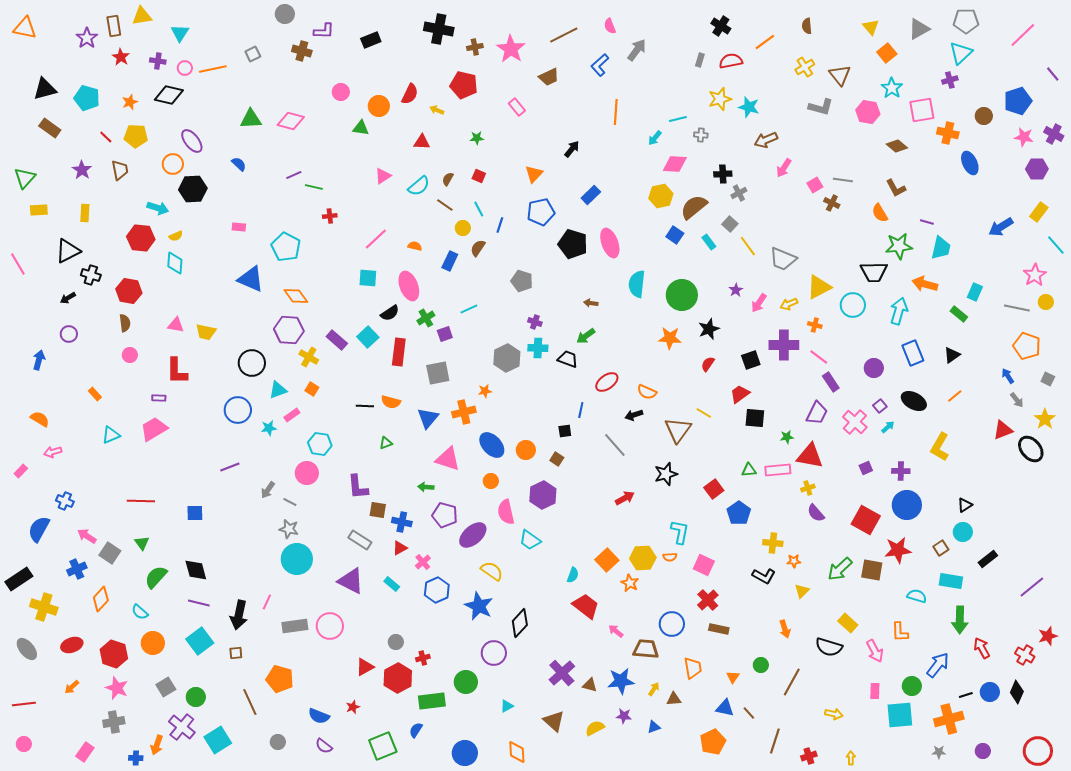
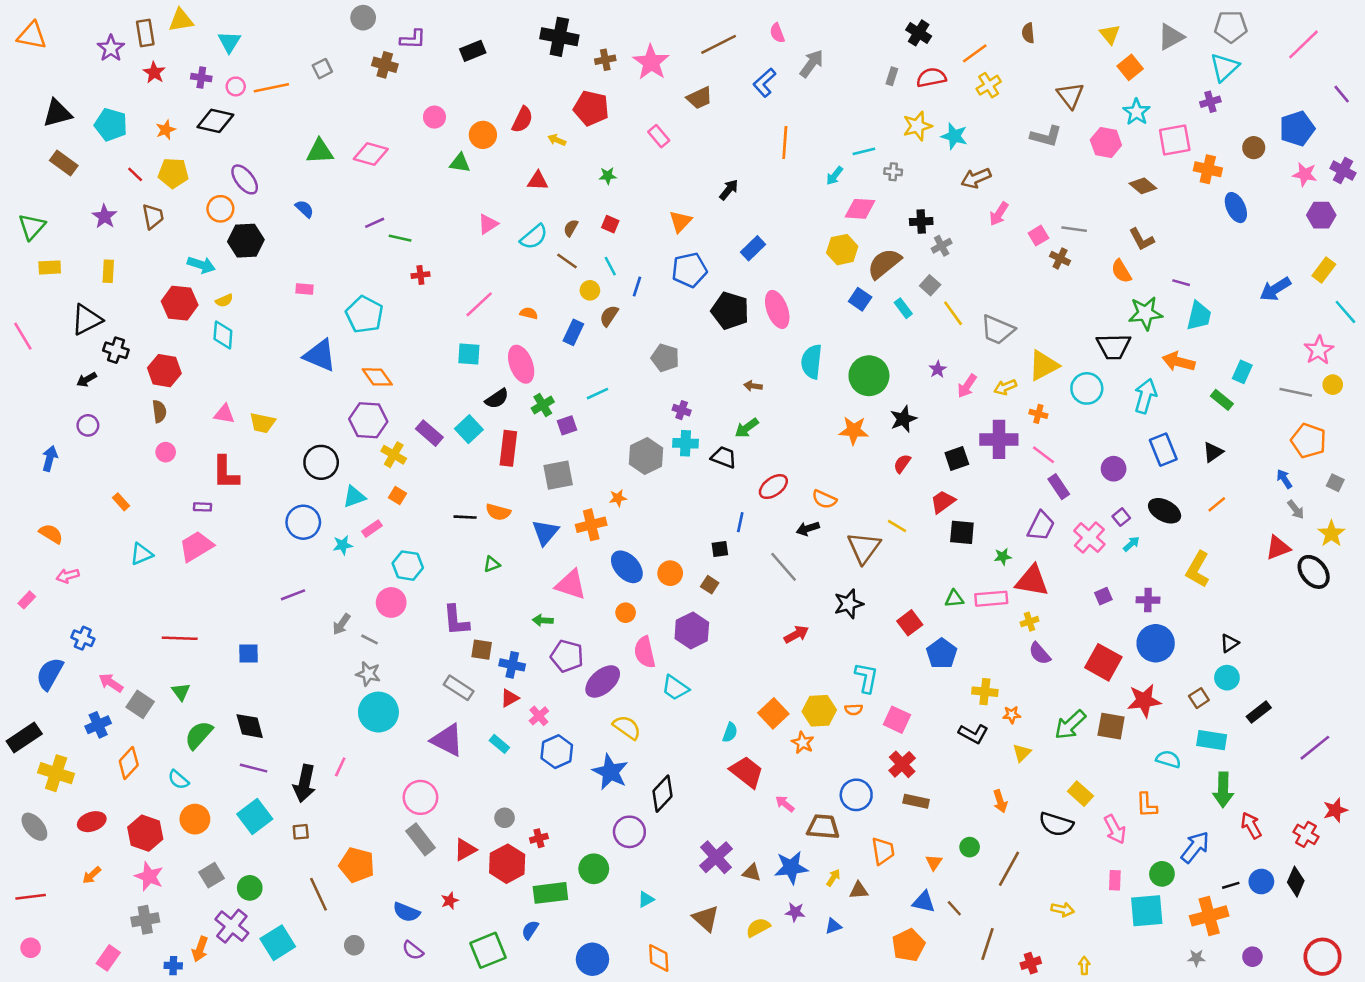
yellow cross: (805, 67) -> (989, 85), moved
gray rectangle: (295, 626) -> (420, 839), moved, turned 60

